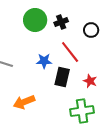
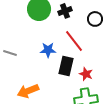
red star: (90, 81) -> (86, 74), moved

